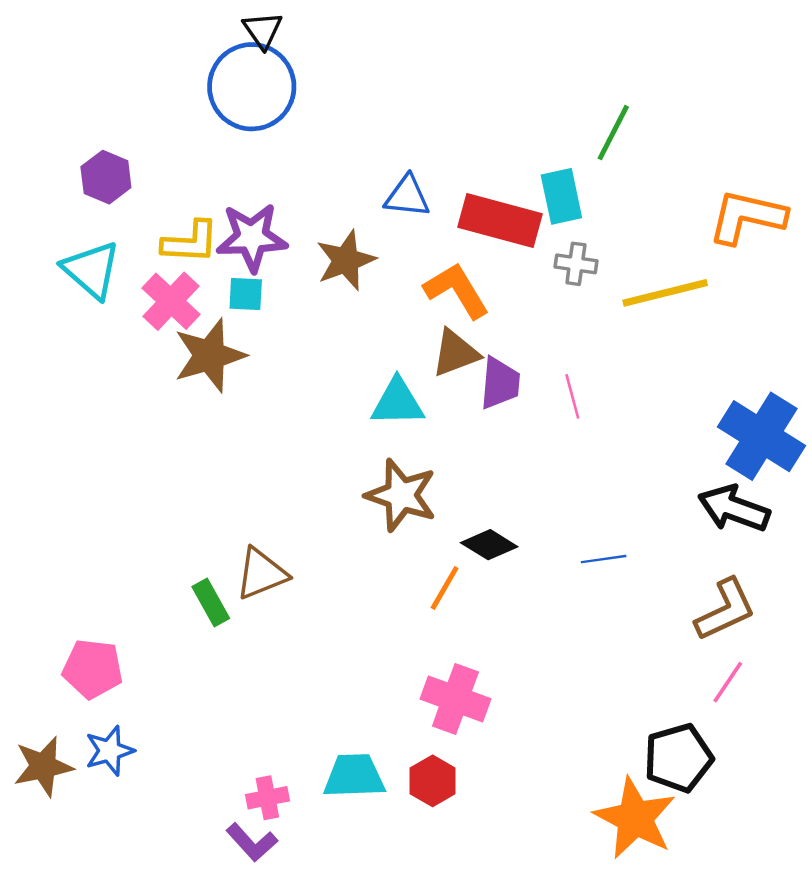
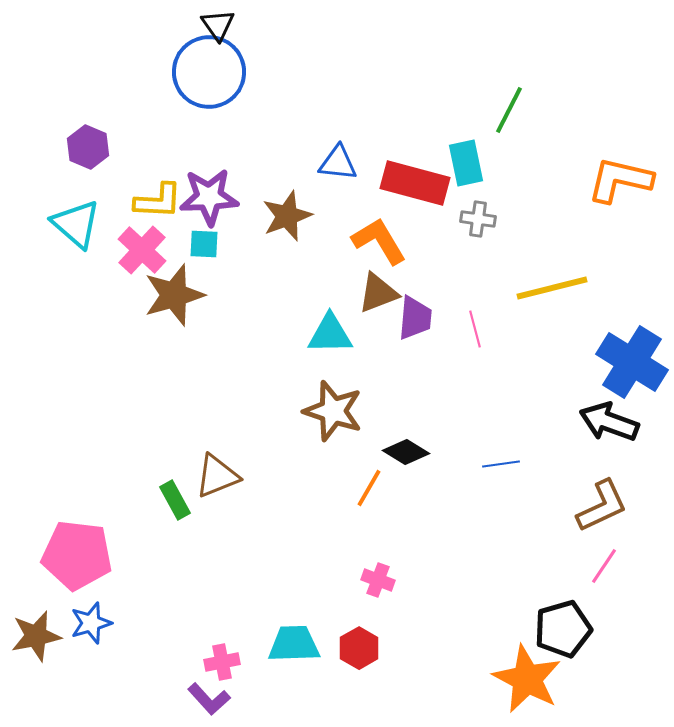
yellow line: (665, 293) -> (552, 288), moved
pink pentagon: (93, 669) -> (77, 555), size x1.4
pink cross: (455, 699) -> (378, 580), size x0.6

